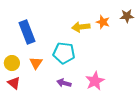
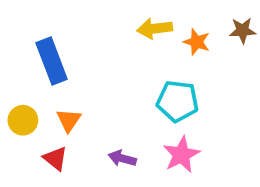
yellow arrow: (81, 27) -> (155, 29), moved
cyan pentagon: (64, 53) -> (178, 101), moved
red triangle: (14, 83) -> (55, 158), moved

